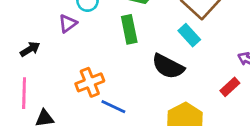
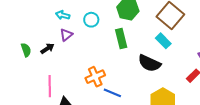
purple triangle: (68, 23) -> (66, 35), moved
black arrow: (30, 49) -> (47, 49), moved

